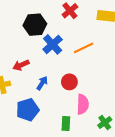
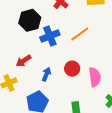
blue cross: (53, 44) -> (50, 36), turned 30
pink semicircle: (83, 104) -> (95, 77), moved

